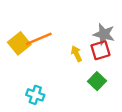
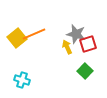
gray star: (104, 34) -> (76, 34), moved
cyan cross: (35, 95) -> (22, 80), moved

